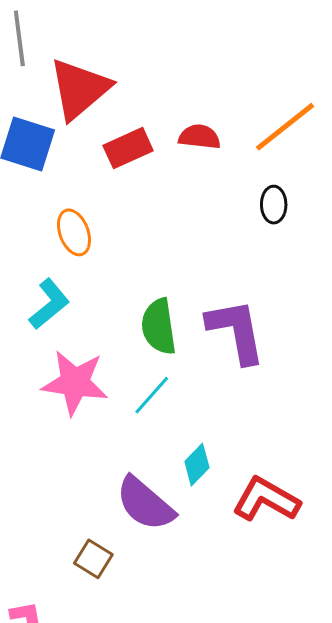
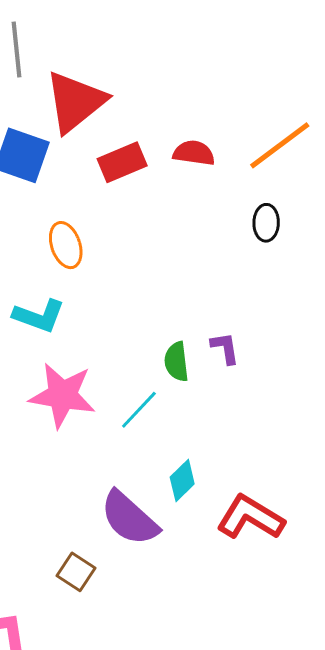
cyan L-shape: (49, 304) -> (39, 316), turned 58
green semicircle: (159, 327) -> (176, 362), moved, size x0.7
purple L-shape: (236, 331) -> (225, 348), size x0.5

